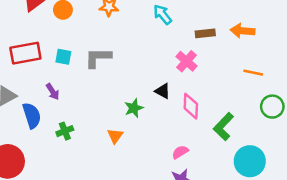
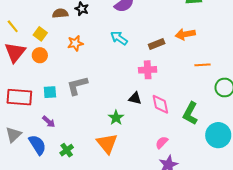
red rectangle: (25, 53) -> (19, 97), turned 30
pink cross: (186, 61) -> (148, 70), turned -30
orange triangle: (115, 136) -> (107, 143), size x1.6

